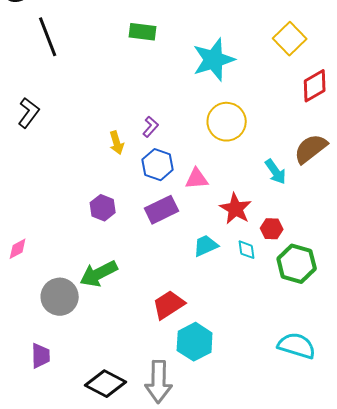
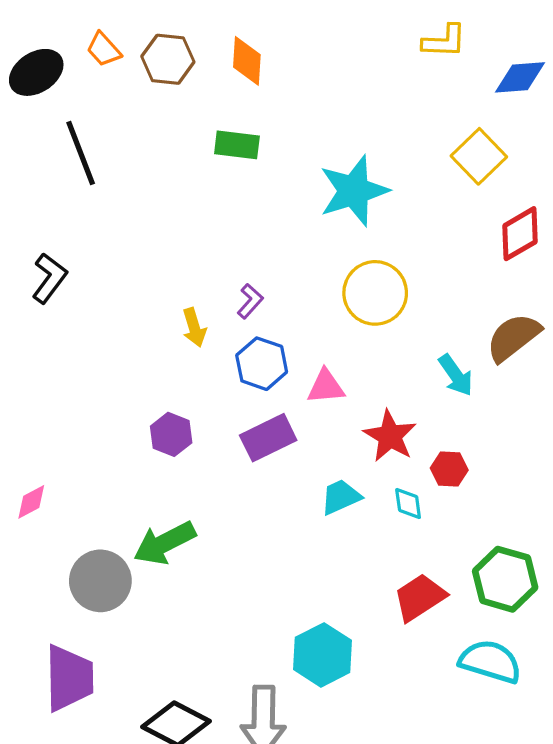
green hexagon: (297, 264) -> (505, 579), moved
red trapezoid: (169, 305) -> (420, 597), moved
purple trapezoid: (41, 356) -> (69, 678), size x1.6

